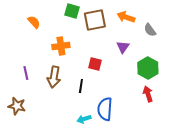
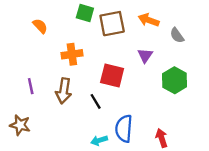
red square: (95, 64) -> (112, 76), size x1.5
black line: (81, 86) -> (96, 101), turned -40
red arrow: (148, 94) -> (162, 138), moved

